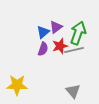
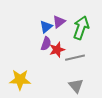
red star: (60, 46) -> (57, 50), moved
gray line: (74, 50) -> (75, 58), moved

